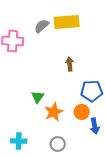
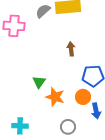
orange star: (54, 112) -> (55, 97), turned -30
gray circle: (58, 144) -> (68, 127), moved

